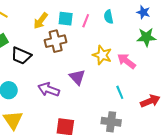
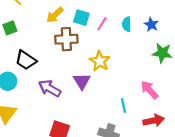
blue star: (143, 12) -> (151, 25), moved
yellow star: (102, 55) -> (100, 61), moved
black trapezoid: (21, 56) -> (26, 60), moved
pink arrow: (126, 61) -> (149, 90), moved

